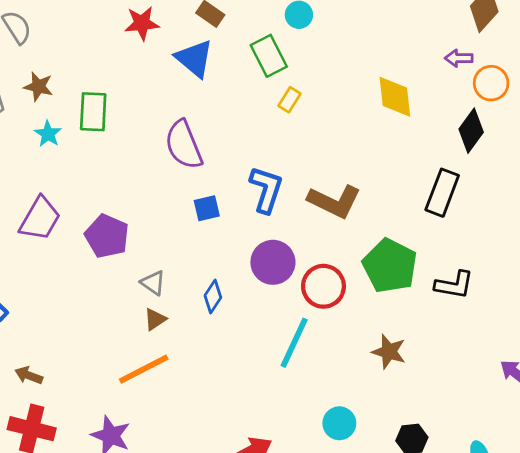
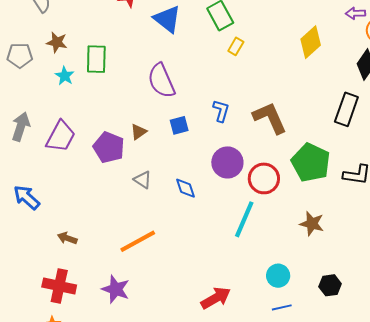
yellow diamond: (395, 97) -> (311, 42), turned 56
blue L-shape: (266, 190) -> (221, 111), size x0.7
brown L-shape: (334, 201) -> (270, 118), turned -138
blue diamond: (213, 296) -> (185, 188), turned -50
brown triangle: (155, 319) -> (139, 132), moved
brown arrow: (29, 375) -> (67, 238), moved

